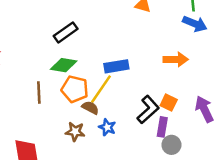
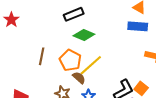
green diamond: (64, 65) -> (84, 35), moved
blue rectangle: (116, 66) -> (138, 26), moved

